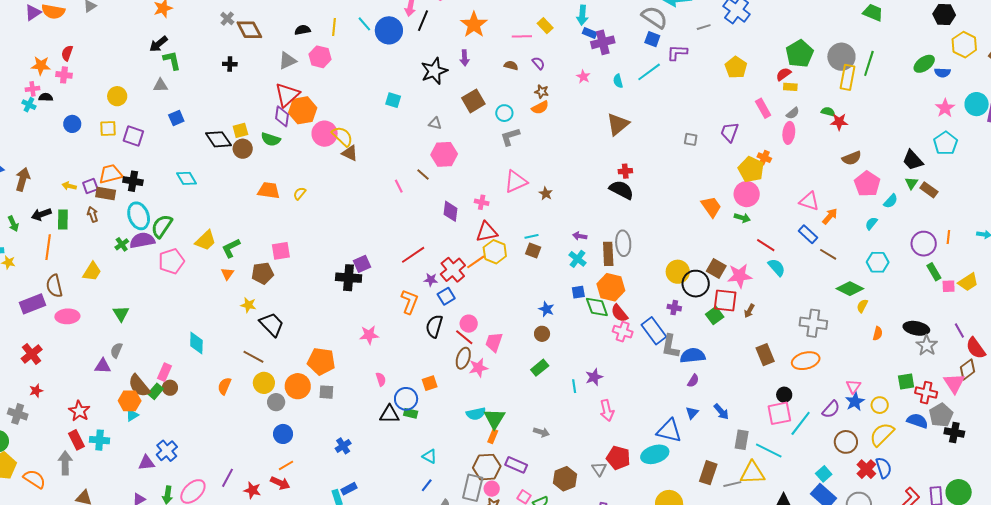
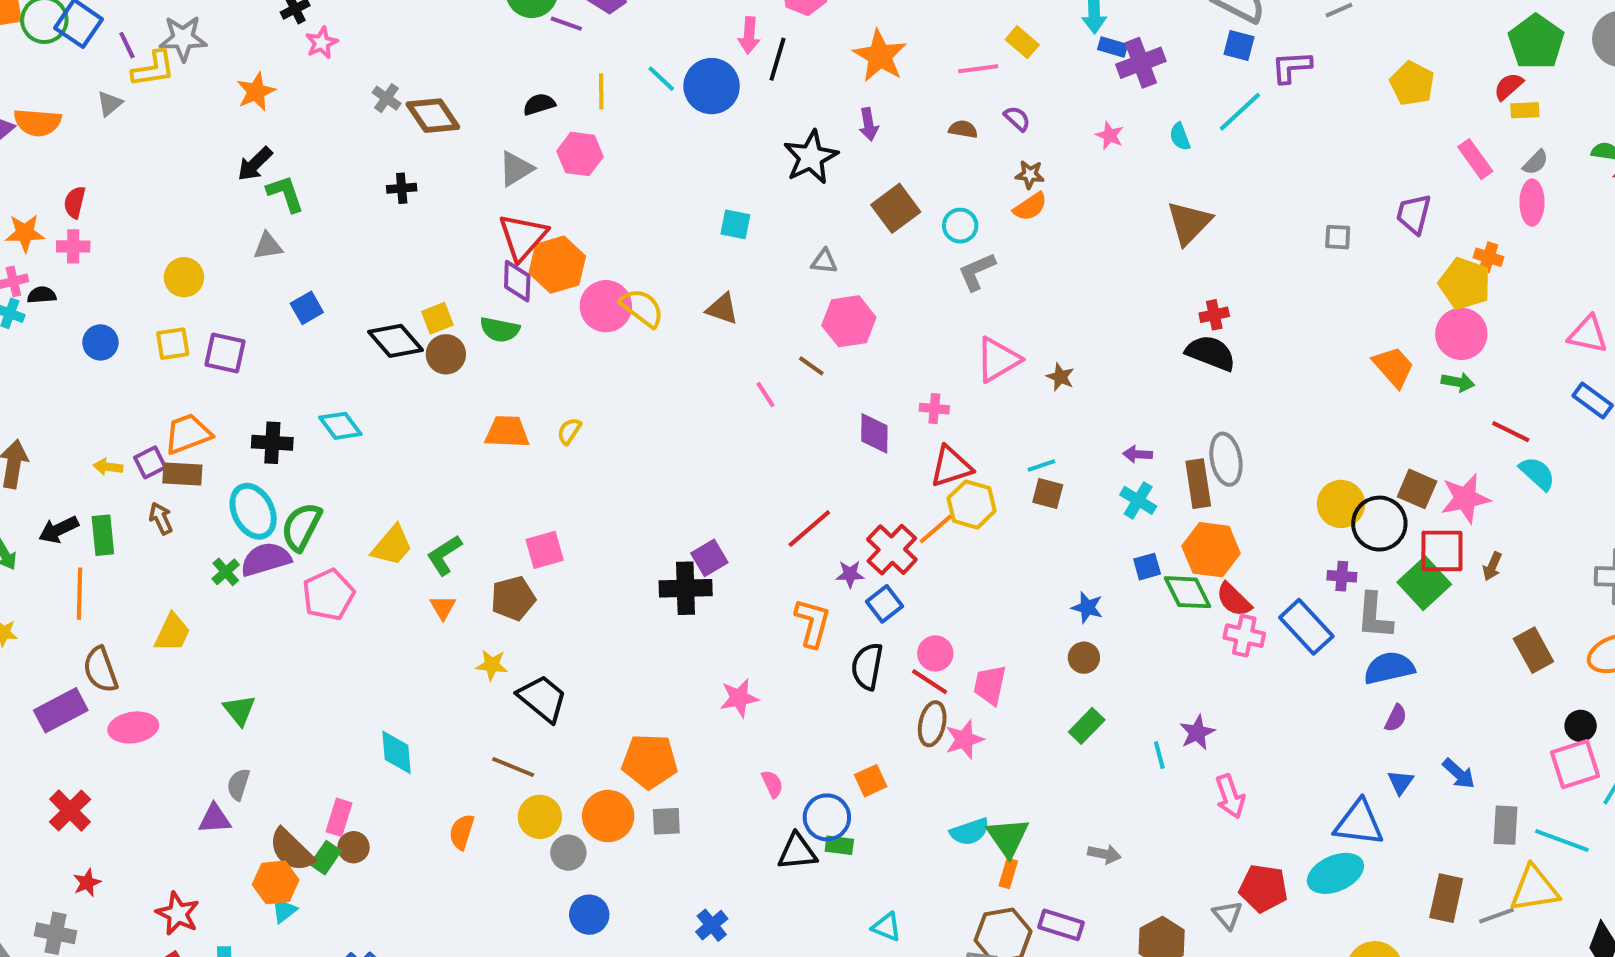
brown triangle: (350, 153) -> (722, 309), moved
black cross: (133, 181) -> (272, 443), moved
green square: (715, 316) -> (1424, 583), size x1.4
gray L-shape: (670, 346) -> (1374, 616), moved

